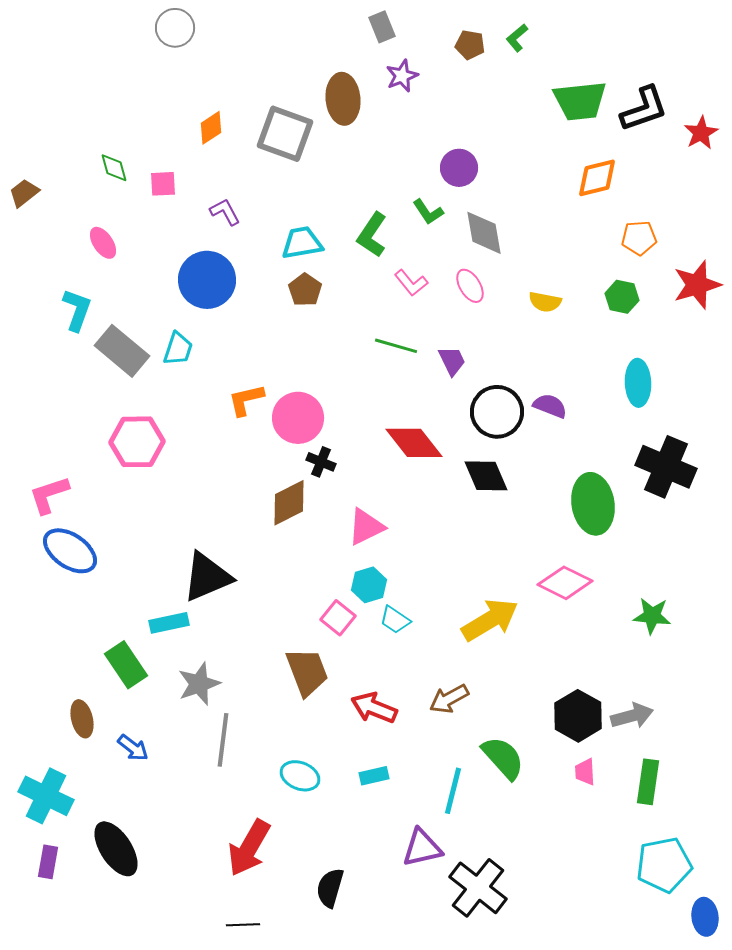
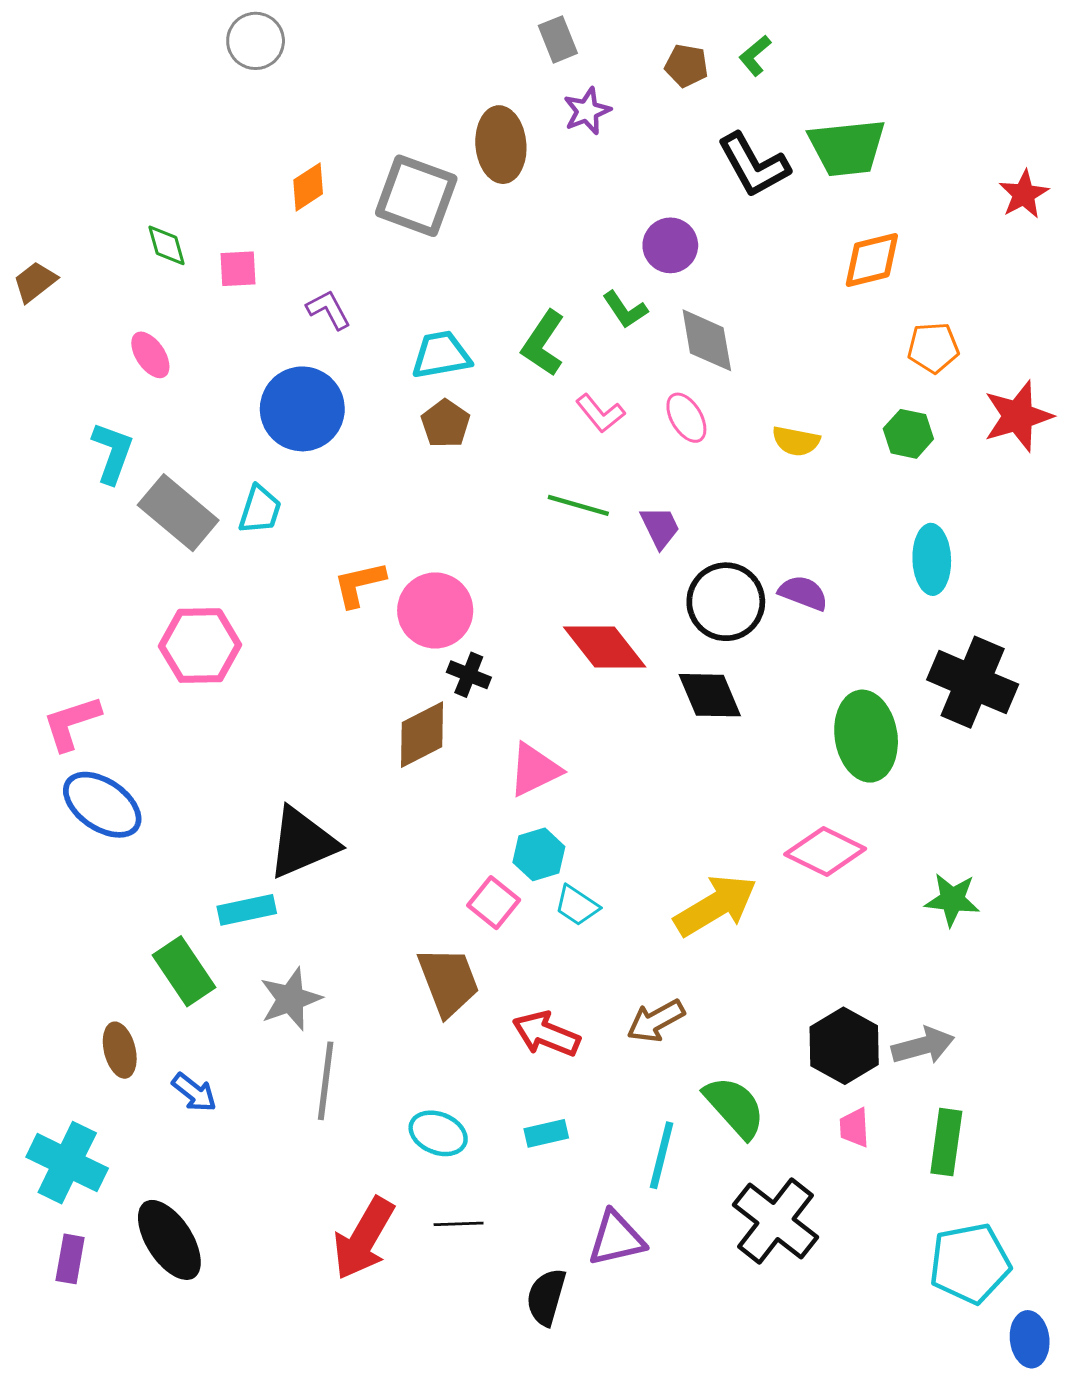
black L-shape: (644, 109) -> (754, 165), moved, turned 80
black semicircle: (330, 888) -> (546, 1297), moved
black cross: (478, 888) -> (775, 1221), moved
black line: (243, 925) -> (459, 1224), moved

